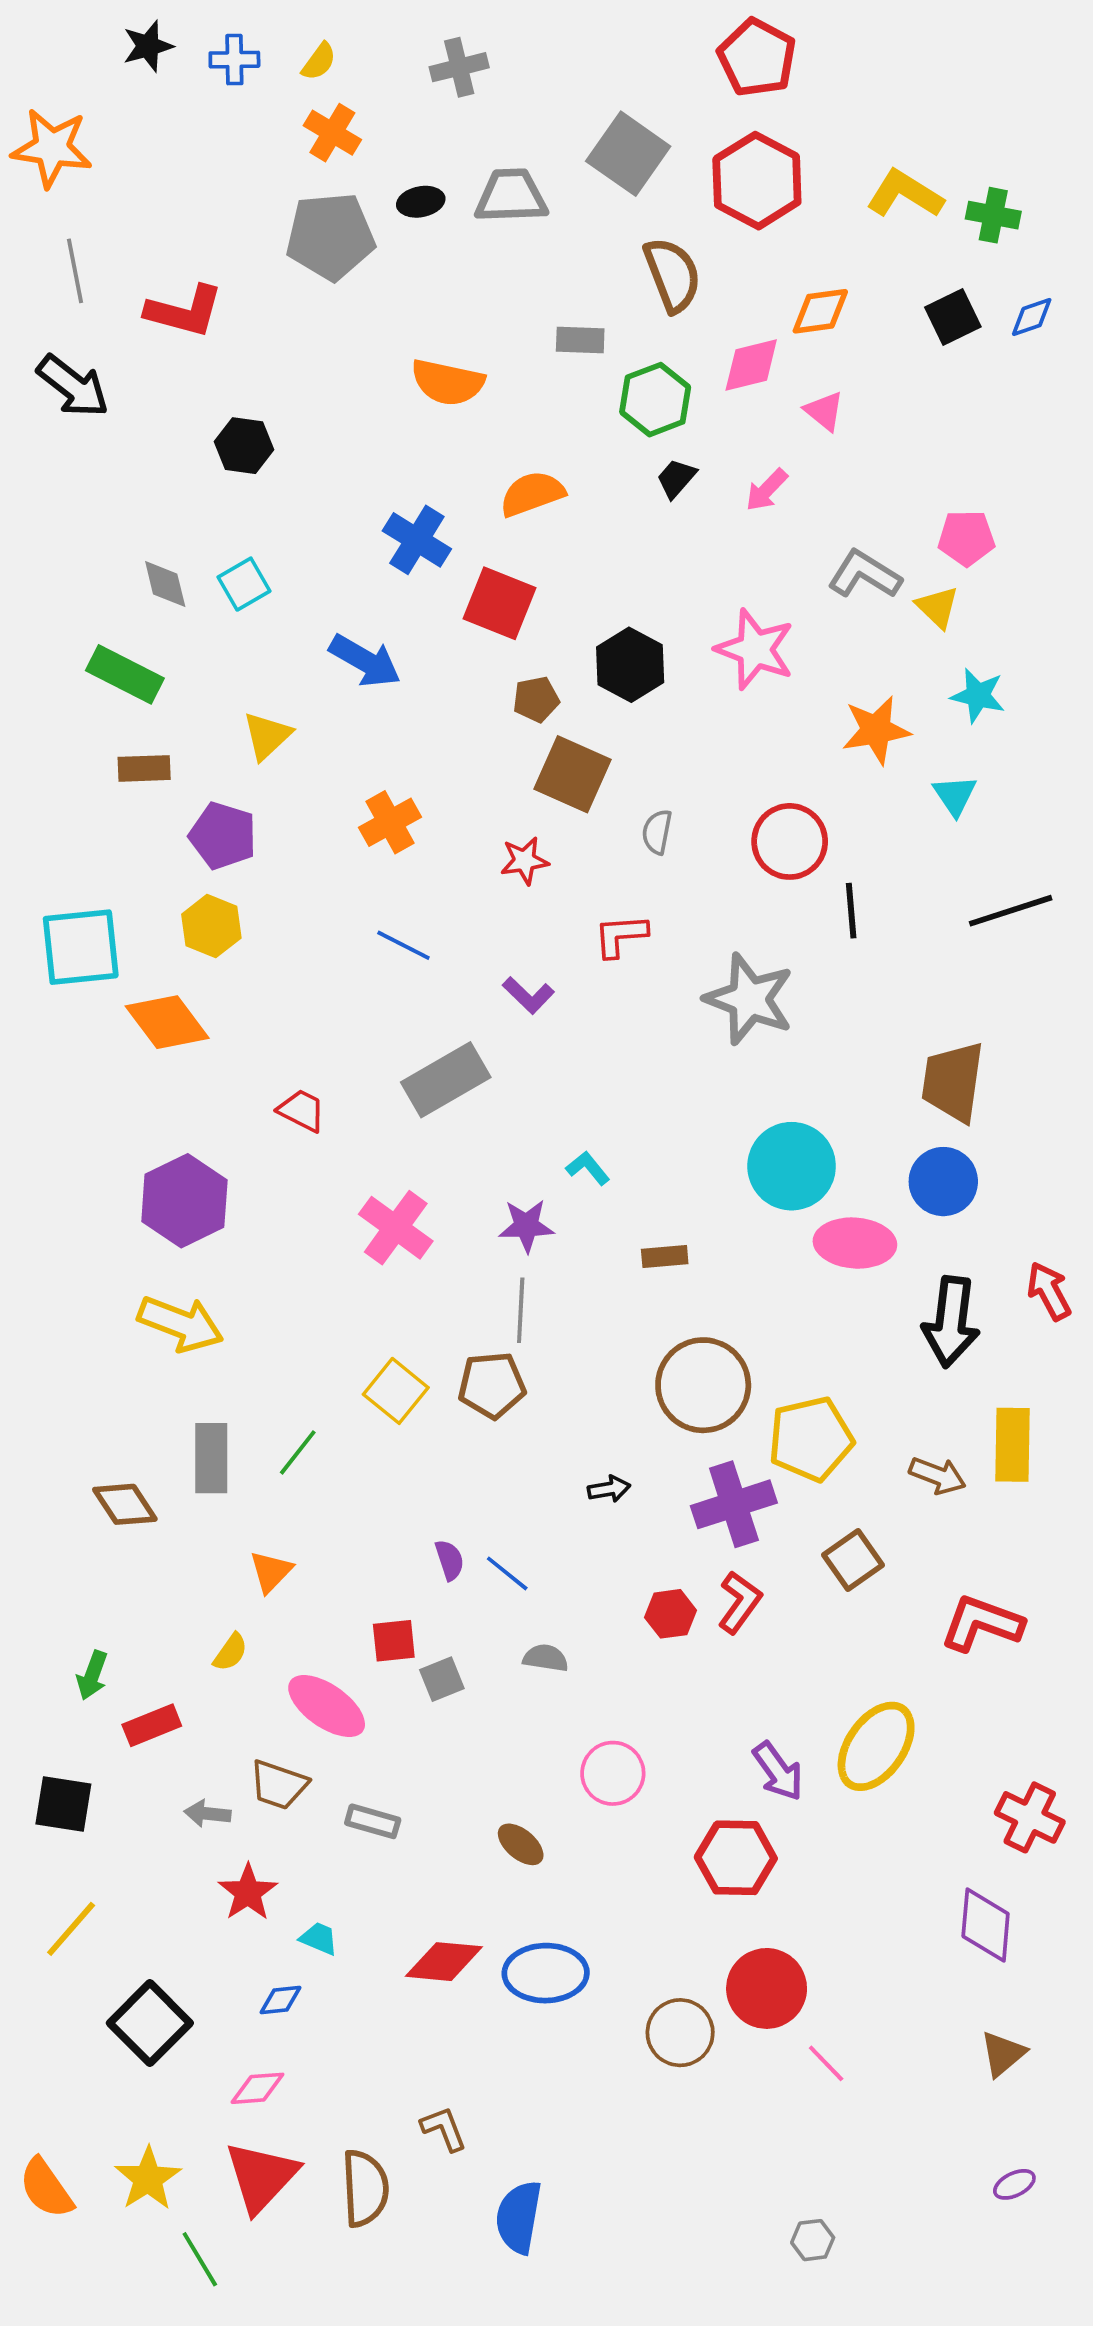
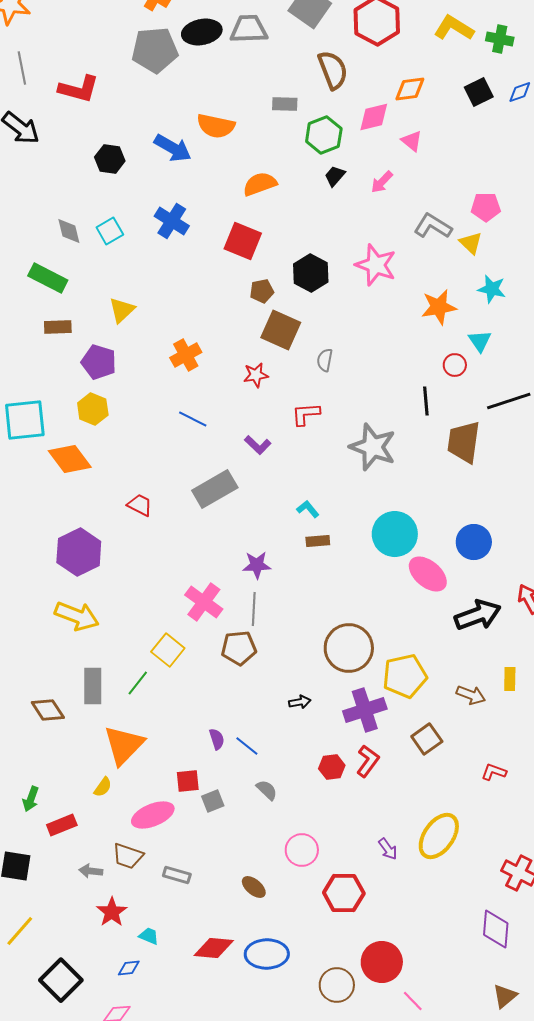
black ellipse: (421, 202) -> (202, 32), size x1.6
blue cross: (417, 540) -> (172, 221), moved
blue arrow: (365, 661) -> (173, 148), moved
red circle: (790, 841) -> (455, 365), moved, size x0.6
brown trapezoid: (953, 1082) -> (464, 442), moved
cyan L-shape: (588, 1168) -> (308, 509), moved
pink cross: (396, 1228) -> (204, 602), moved
pink ellipse: (855, 1243) -> (428, 574), turned 36
brown rectangle: (665, 1256) -> (318, 541), moved
black arrow: (951, 1322) -> (478, 615), turned -117
yellow square: (396, 1391) -> (168, 650), moved
yellow rectangle: (1012, 1445) -> (510, 679), size x0.6
orange triangle: (271, 1572) -> (124, 745), size x1.8
red L-shape: (982, 1623) -> (494, 772), size x0.6
gray semicircle: (546, 1658) -> (267, 790), turned 35
pink ellipse: (327, 1706) -> (153, 815), turned -57
purple arrow: (778, 1771) -> (388, 849), size x0.7
red hexagon: (736, 1858) -> (344, 893), moved

